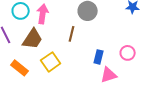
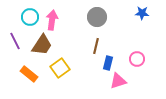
brown line: (72, 34) -> (96, 46), moved

